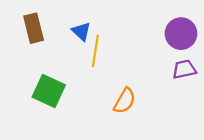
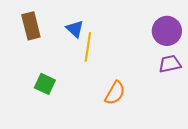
green square: (49, 91) -> (45, 84), size x0.7

